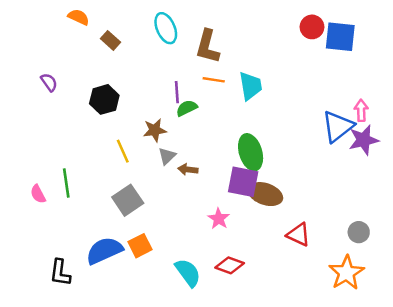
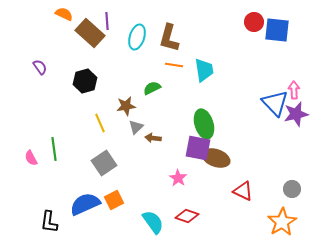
cyan ellipse: (166, 28) -> (137, 37), moved, turned 40
brown rectangle: (110, 40) -> (90, 33), size x1.8
purple line: (177, 92) -> (107, 21), moved
blue triangle: (338, 126) -> (275, 103), turned -36

